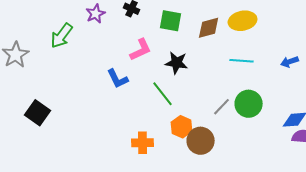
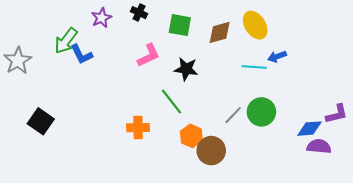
yellow ellipse: (243, 21) -> (255, 25), turned 68
blue arrow: (290, 62) -> (277, 56), moved
blue L-shape: (118, 79) -> (82, 54), moved
orange cross: (143, 143) -> (138, 128), moved

